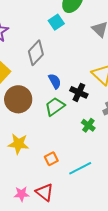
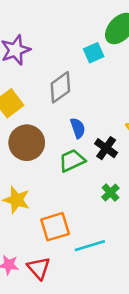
orange square: (51, 159) -> (55, 227), size x1.6

